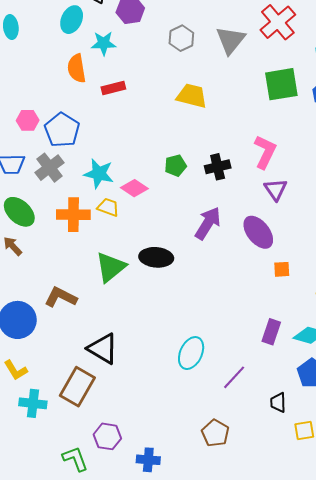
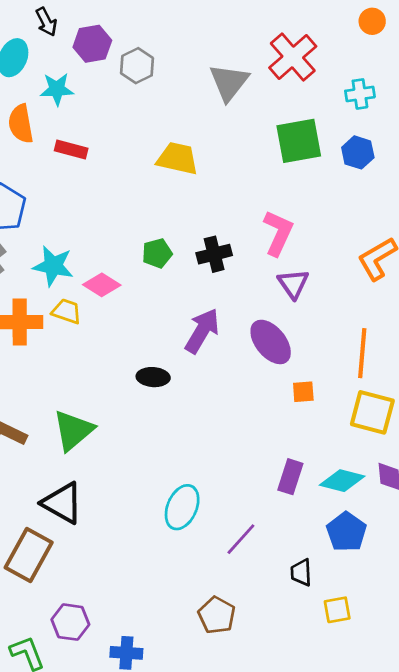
gray hexagon: (181, 38) -> (137, 66), moved
red rectangle: (113, 88) -> (71, 149), turned 30
black ellipse: (156, 257) -> (153, 377), moved, size x0.7
green triangle: (111, 267) -> (73, 430), moved

